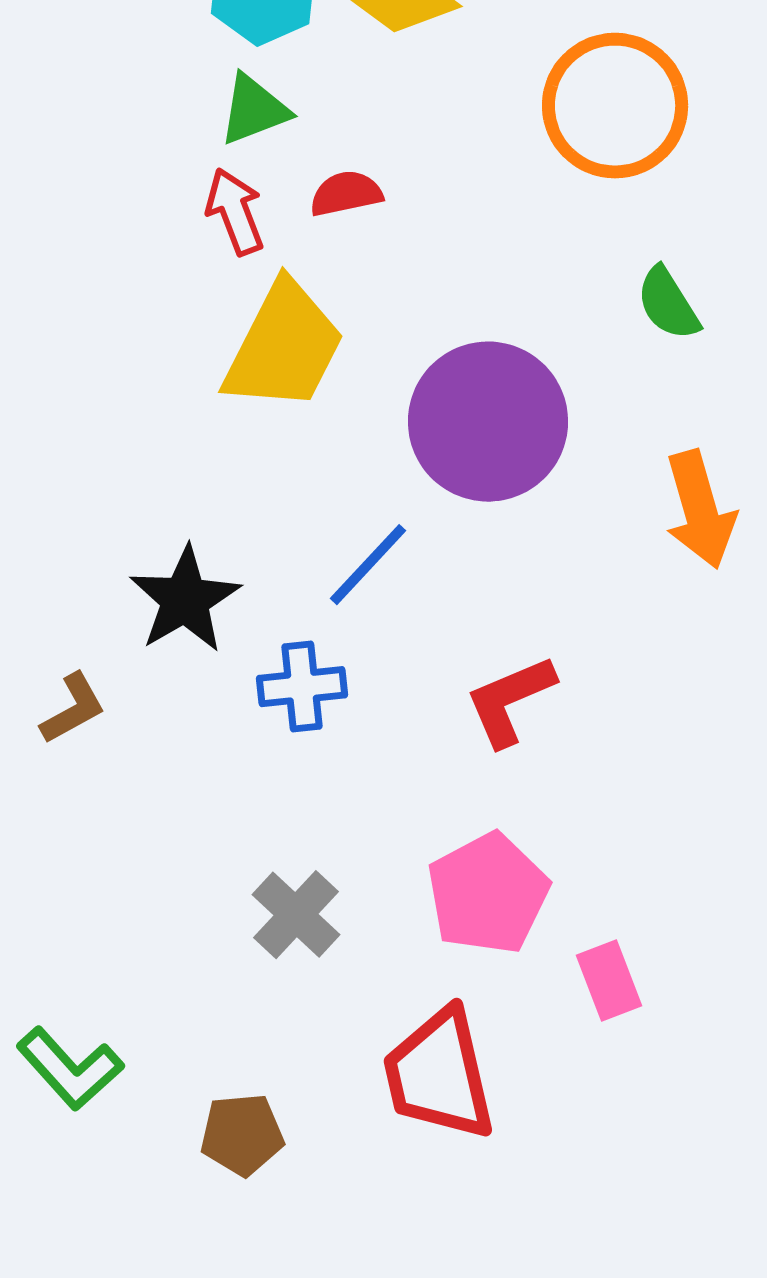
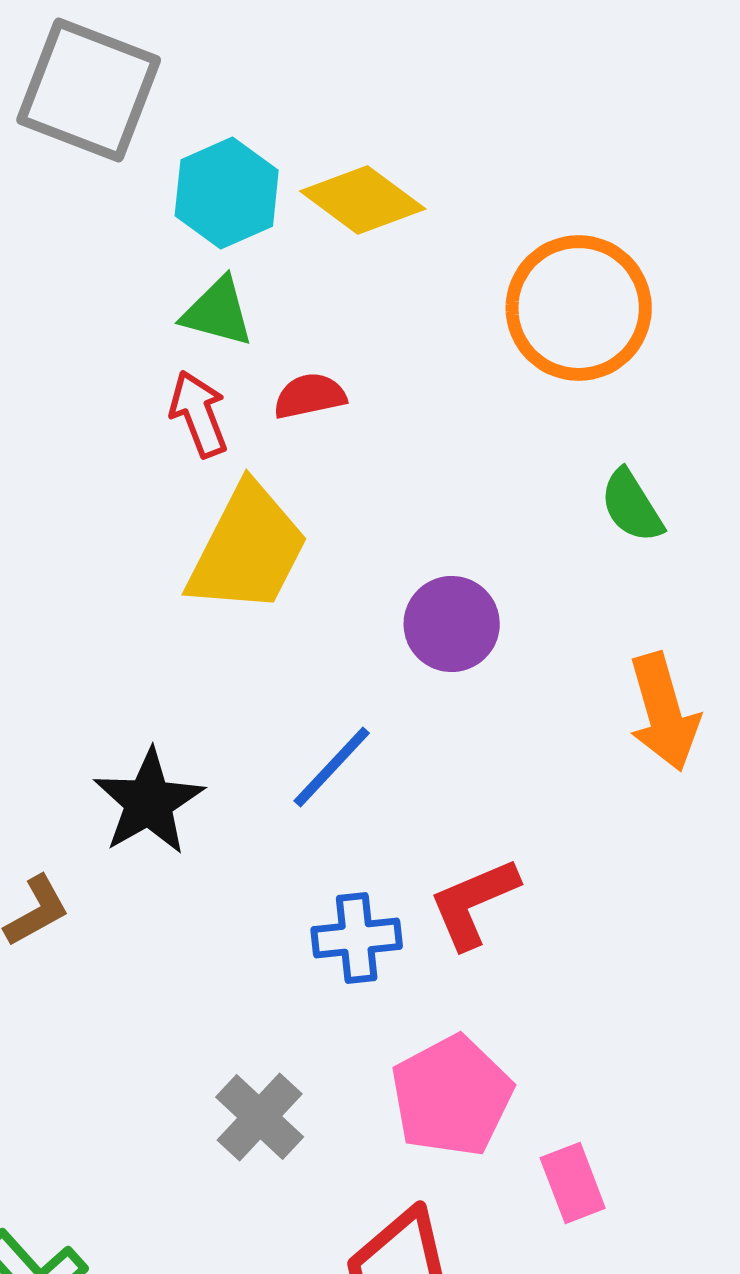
green triangle: (254, 110) -> (218, 312), turned 36
purple circle: (488, 422) -> (452, 624), size x0.6
blue cross: (302, 687) -> (357, 938), moved

